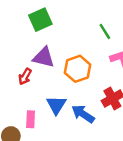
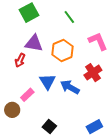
green line: (105, 31) -> (69, 17), moved
pink rectangle: (31, 119) -> (27, 95), turned 48

